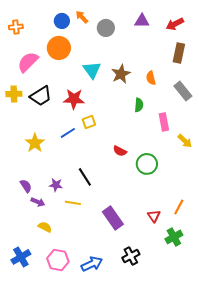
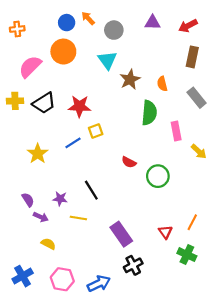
cyan triangle: (92, 70) -> (107, 60), moved
green semicircle: (139, 105) -> (149, 113), size x1.6
green cross: (174, 237) -> (187, 255), turned -36
black cross: (131, 256) -> (133, 265), moved

